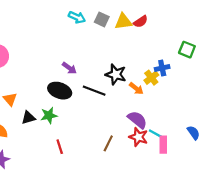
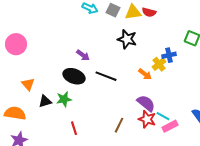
red semicircle: (141, 22) -> (149, 12), turned 48
black star: (116, 74) -> (127, 39), moved
pink rectangle: (163, 145) -> (170, 126), turned 63

